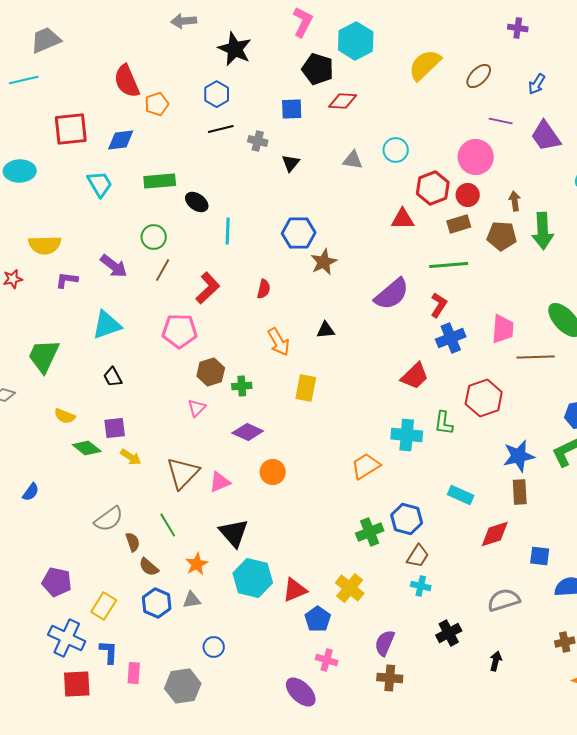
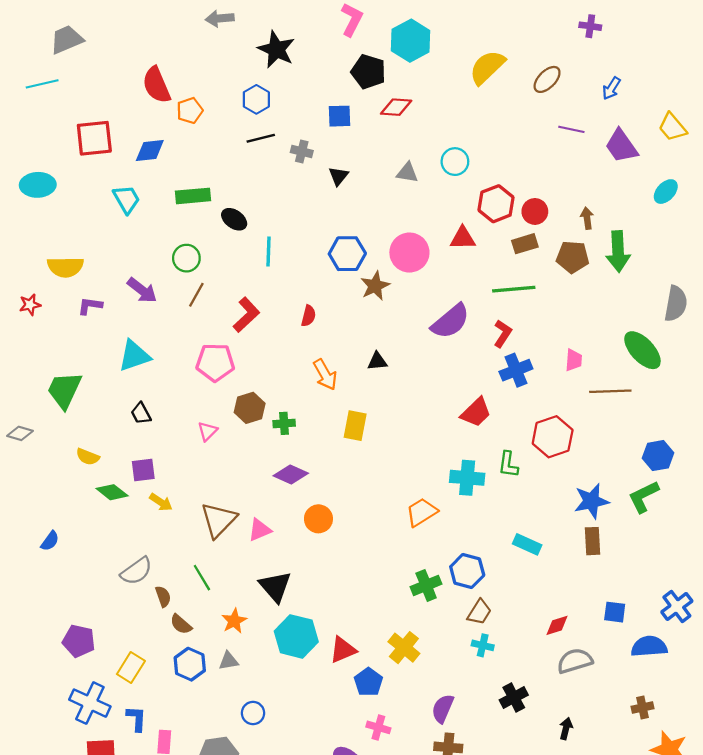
pink circle: (476, 157) -> (409, 253), moved
pink trapezoid: (503, 329) -> (574, 360), size x0.7
pink triangle: (197, 408) -> (207, 431), moved
red diamond: (495, 534) -> (557, 625), moved, size x0.7

